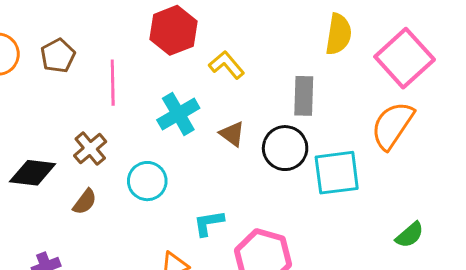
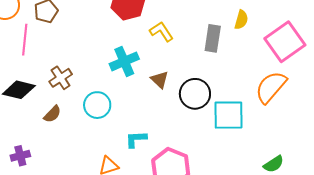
yellow semicircle: (339, 34) -> (241, 20), size x0.7
pink line: (113, 83) -> (25, 40), moved
gray rectangle: (304, 96) -> (213, 38), moved

